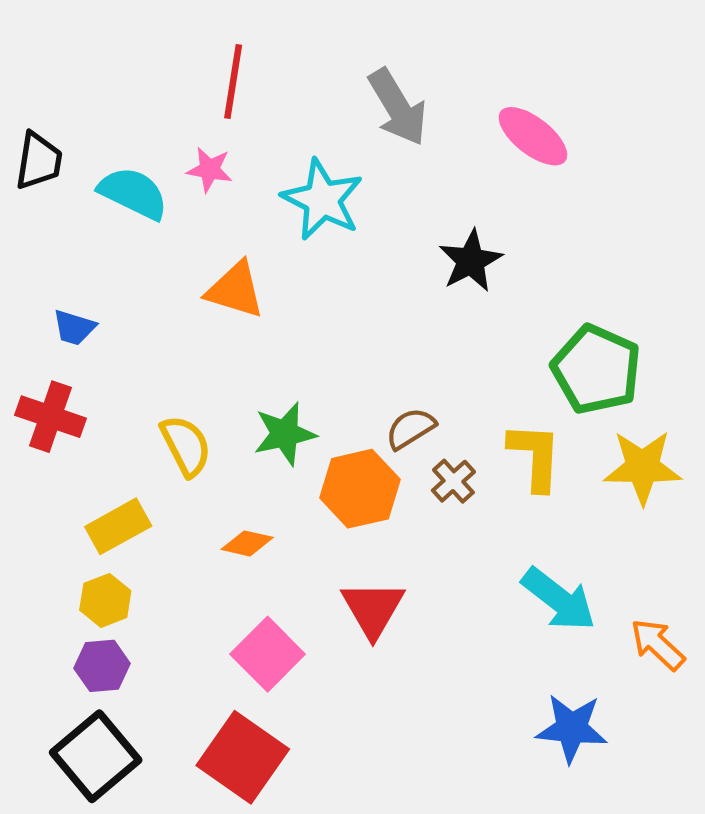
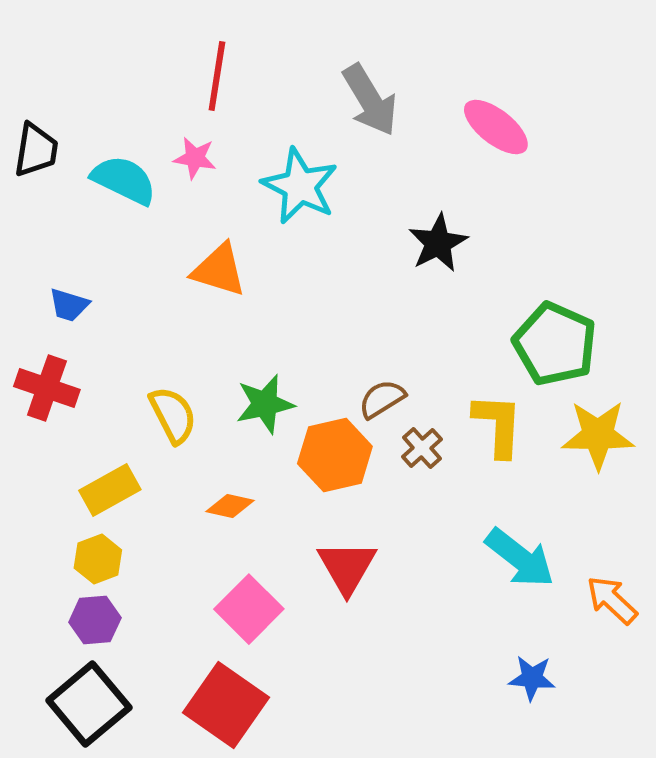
blue star: (572, 728) -> (532, 678), size x0.7

